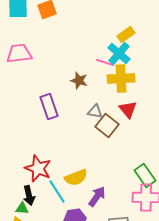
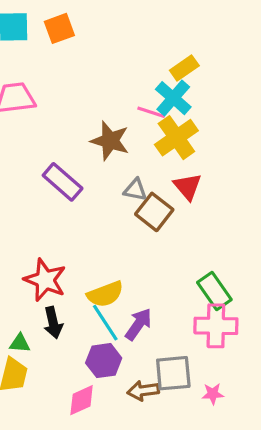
yellow cross: (121, 78) -> (176, 138), turned -32
brown star: (79, 80) -> (110, 141), size x1.4
purple rectangle: (49, 106) -> (63, 182), turned -30
cyan line: (57, 191) -> (105, 323), moved
black arrow: (29, 195) -> (53, 323), moved

